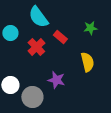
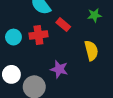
cyan circle: (10, 33) -> (13, 37), moved
red cross: (36, 47) -> (38, 35), turned 36

